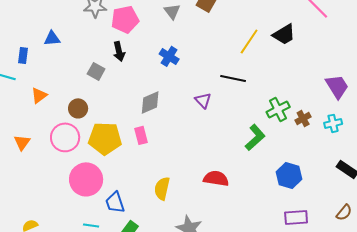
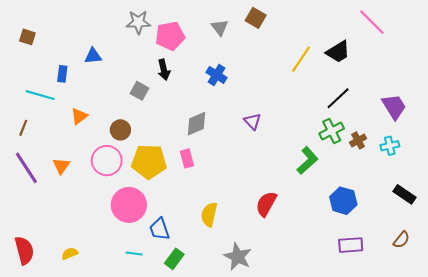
black line: (233, 78) -> (338, 98), moved, turned -55
red semicircle: (216, 178) -> (266, 204), turned -70

